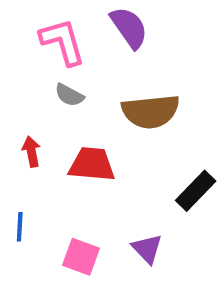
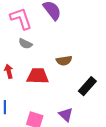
brown semicircle: (151, 112) -> (64, 61), moved, size x0.6

